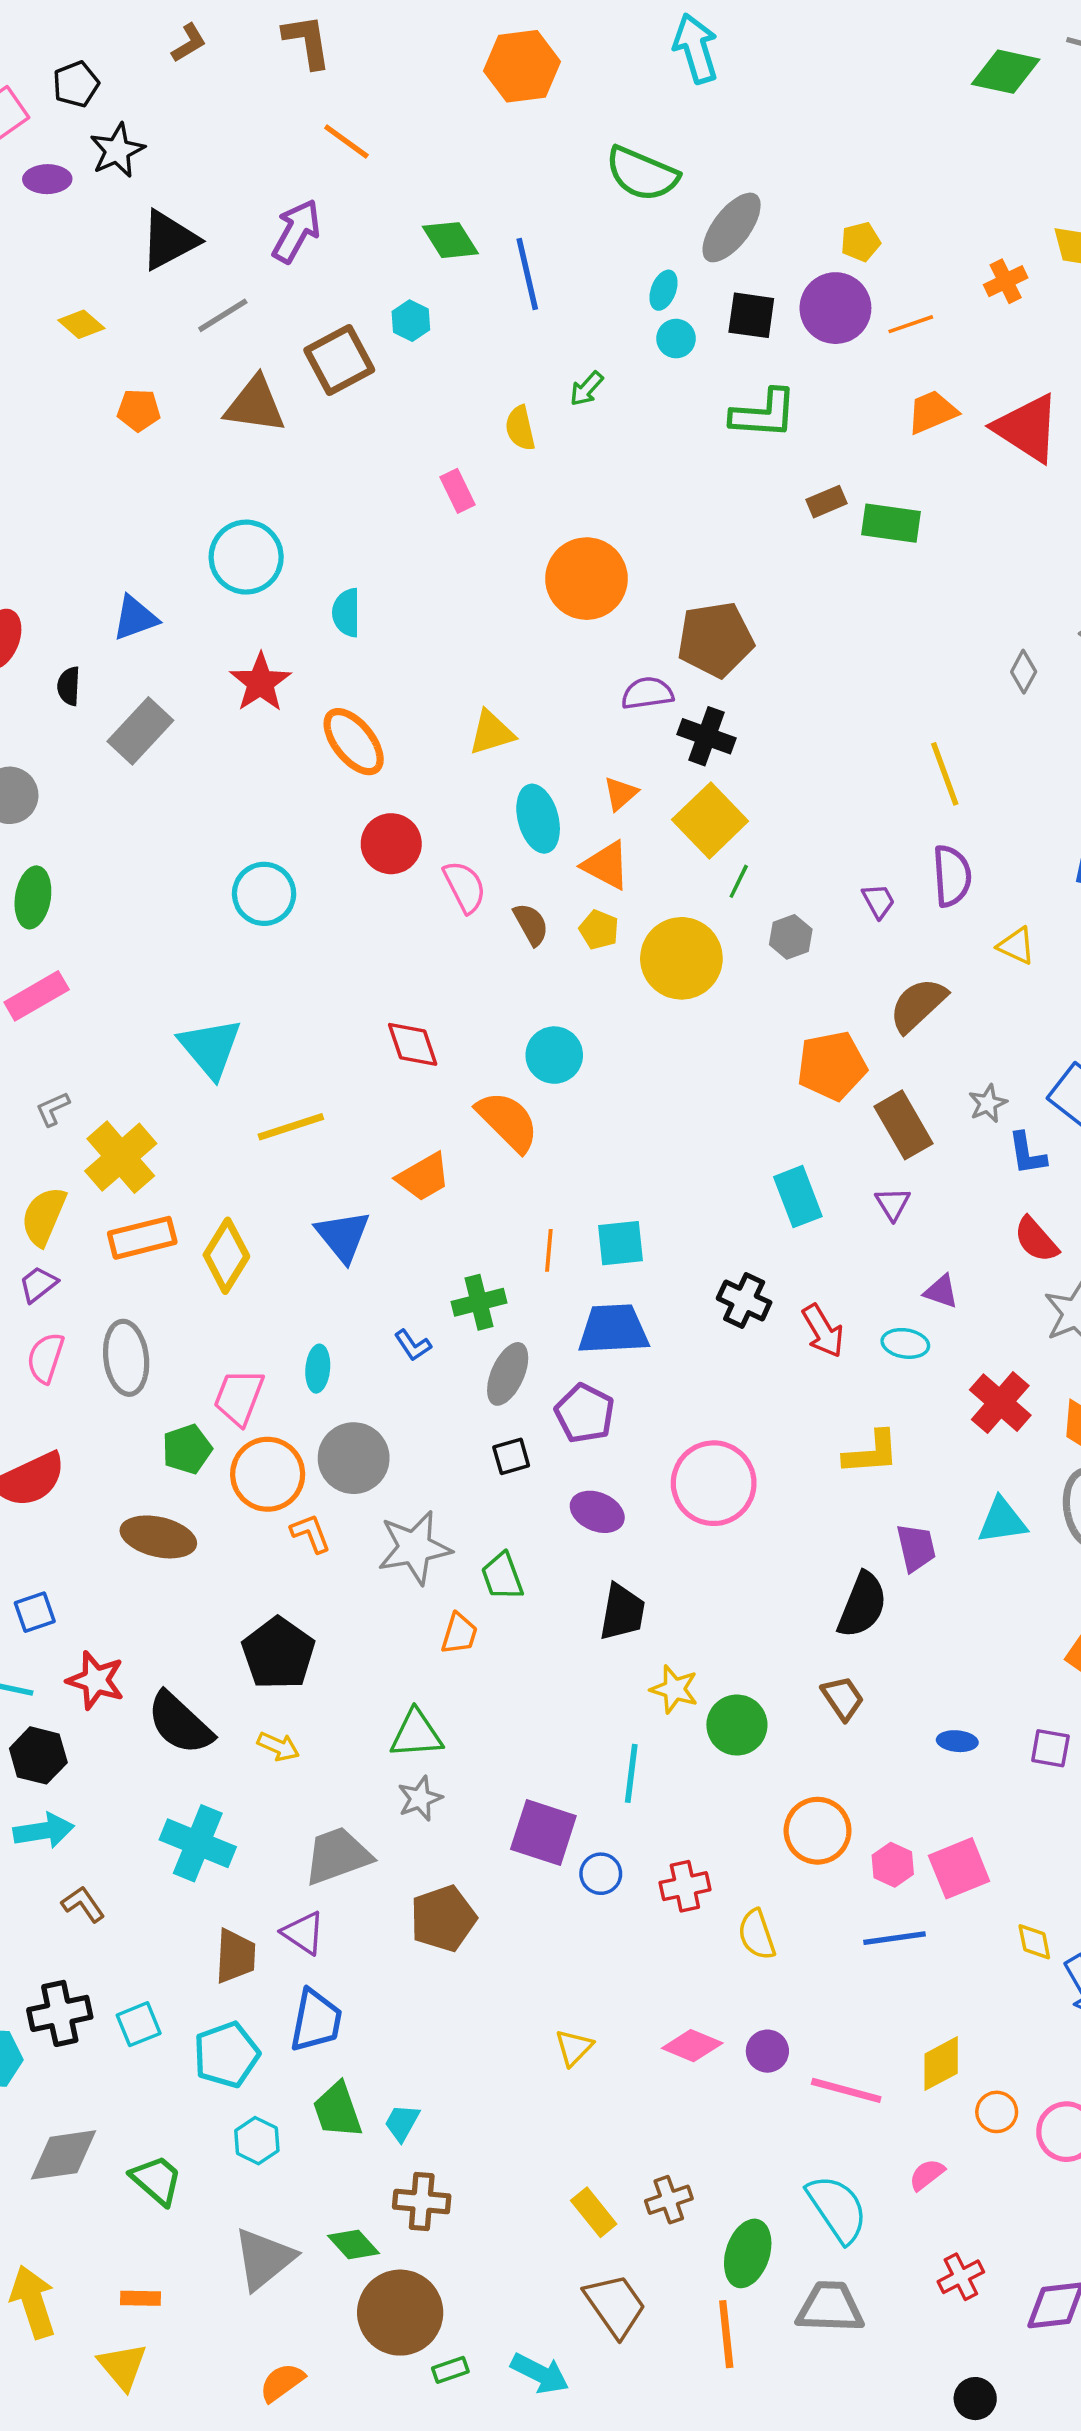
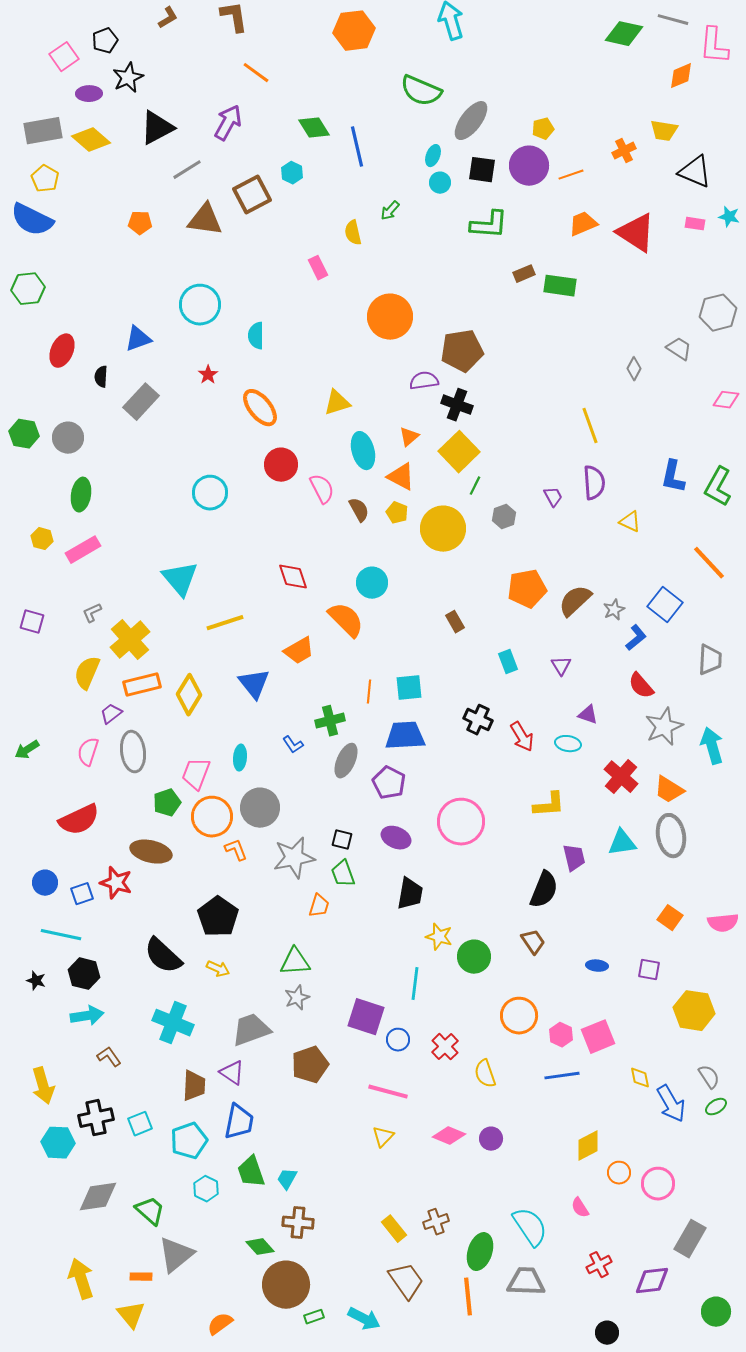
yellow diamond: (81, 324) -> (91, 140), moved, size x1.5
red star: (260, 682) -> (208, 375), size x0.6
brown semicircle: (918, 1005) -> (575, 601), moved
brown rectangle: (904, 1125) -> (455, 622), moved, size x0.6
blue L-shape: (1027, 1154) -> (636, 638), turned -120
cyan rectangle: (798, 1197) -> (508, 662), size x0.7
purple trapezoid: (38, 1284) -> (111, 714), moved
black square: (511, 1456) -> (342, 840), moved, turned 30
red star: (96, 1680) -> (116, 883), moved
red cross: (685, 1886) -> (445, 1047), turned -32
pink line: (846, 2090) -> (388, 1092), moved
pink semicircle: (927, 2175) -> (580, 1208), turned -85
gray triangle: (264, 2259) -> (176, 1255), moved

